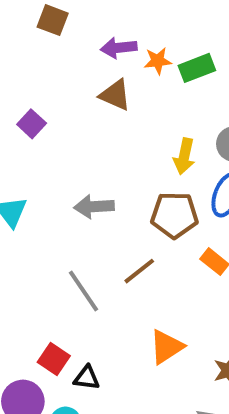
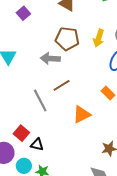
brown pentagon: (175, 215) -> (67, 39), moved
brown line: (139, 271) -> (62, 85), moved
orange triangle: (166, 347) -> (82, 114), moved

